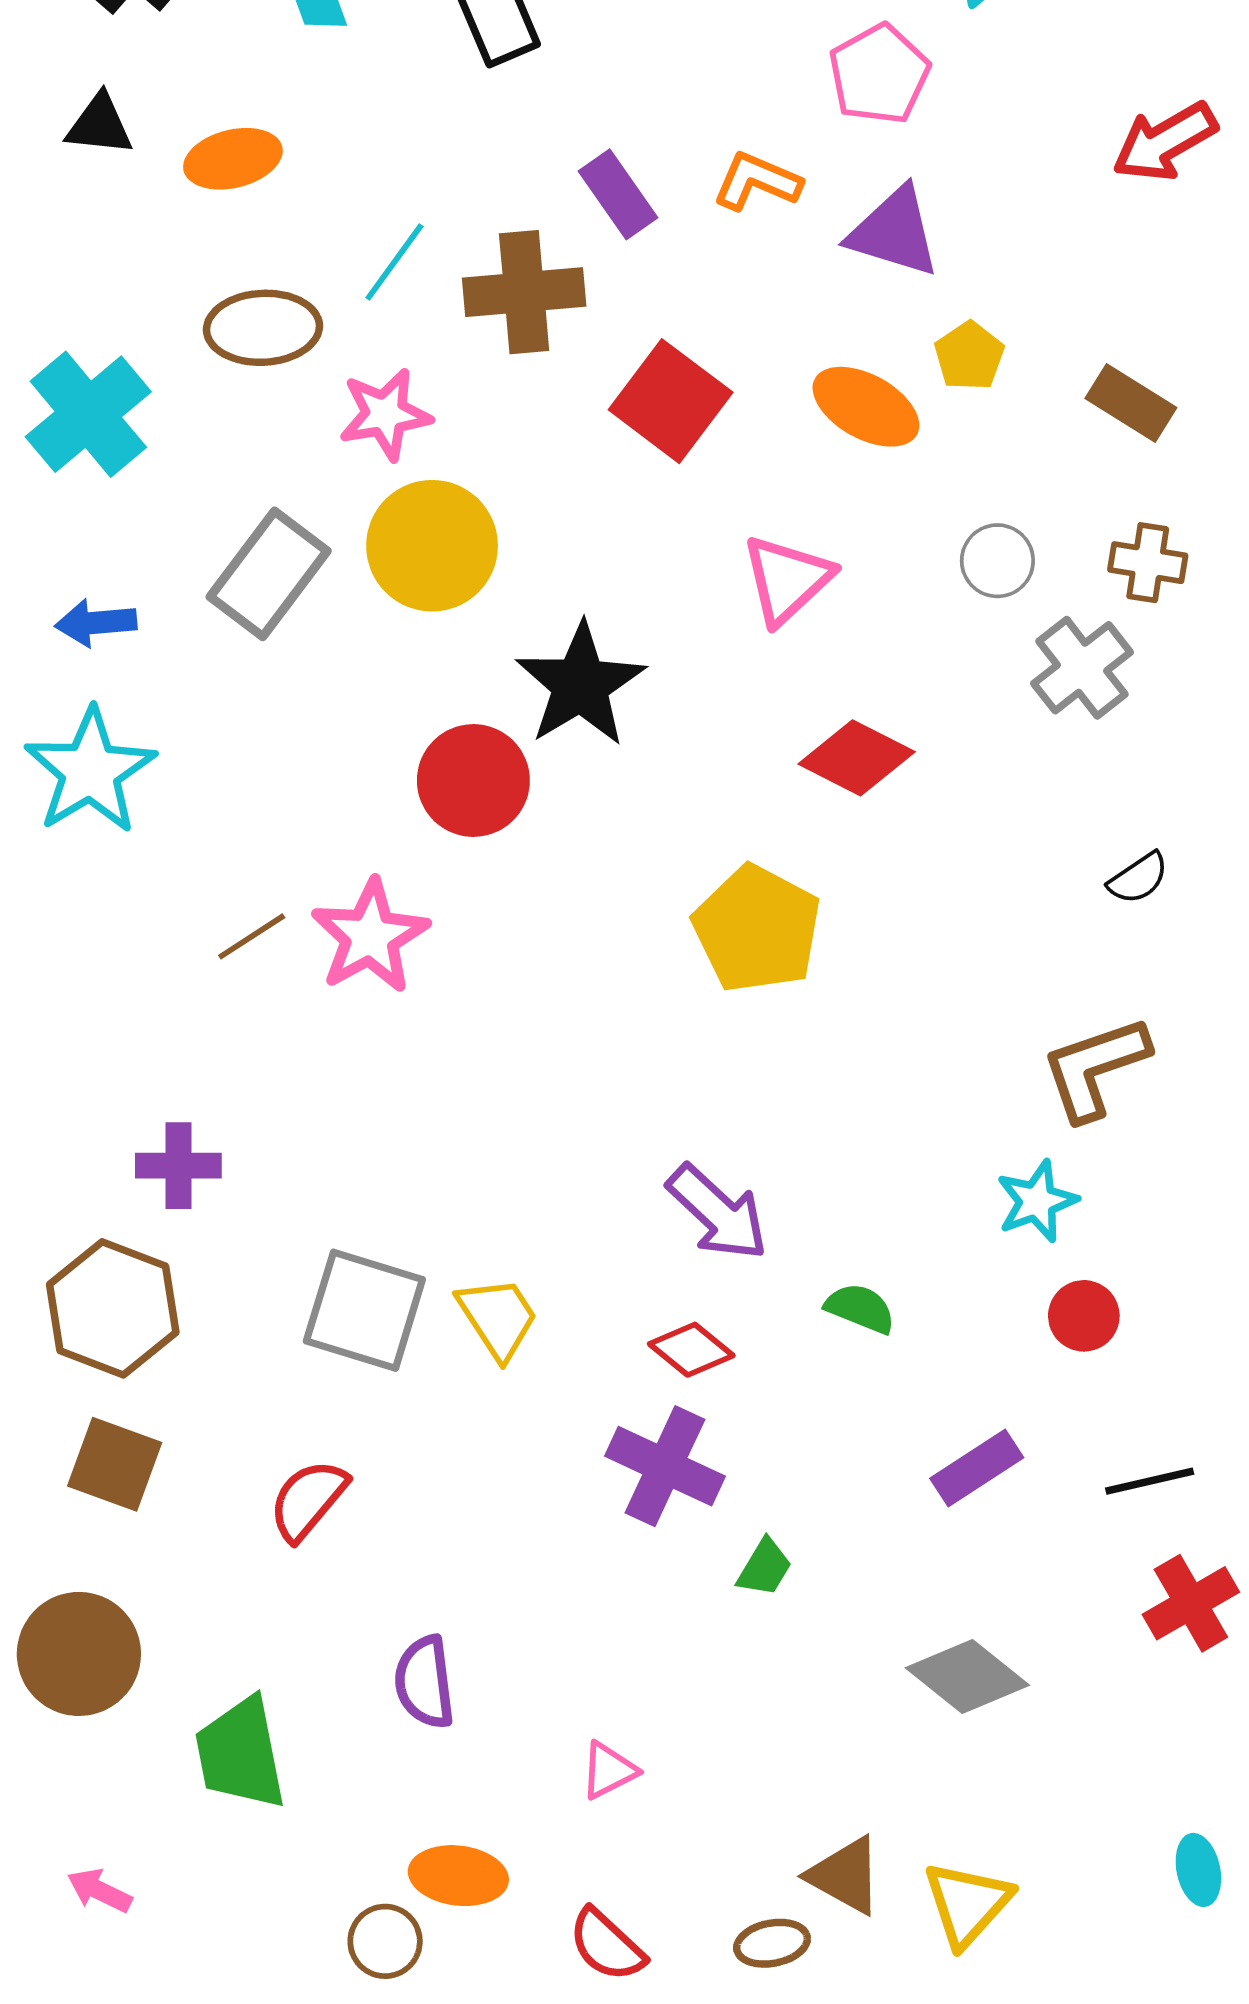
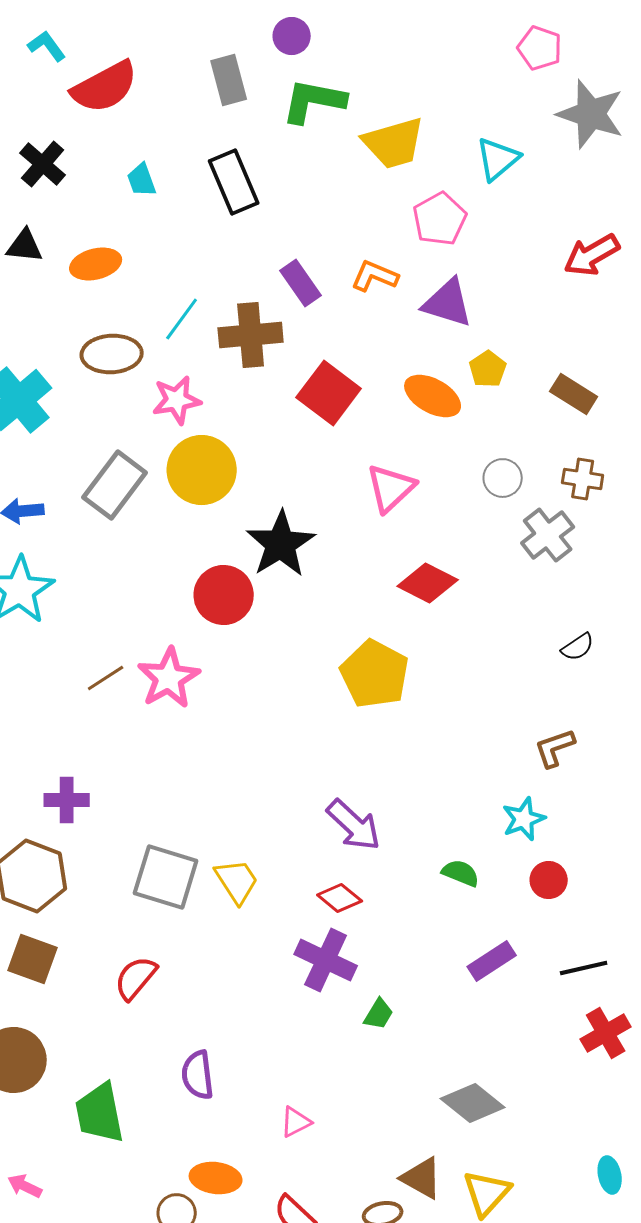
brown L-shape: (1095, 1068) -> (555, 748), size x0.7
green semicircle: (860, 1308) -> (461, 873), moved
gray diamond: (967, 1676) -> (473, 1103), moved

